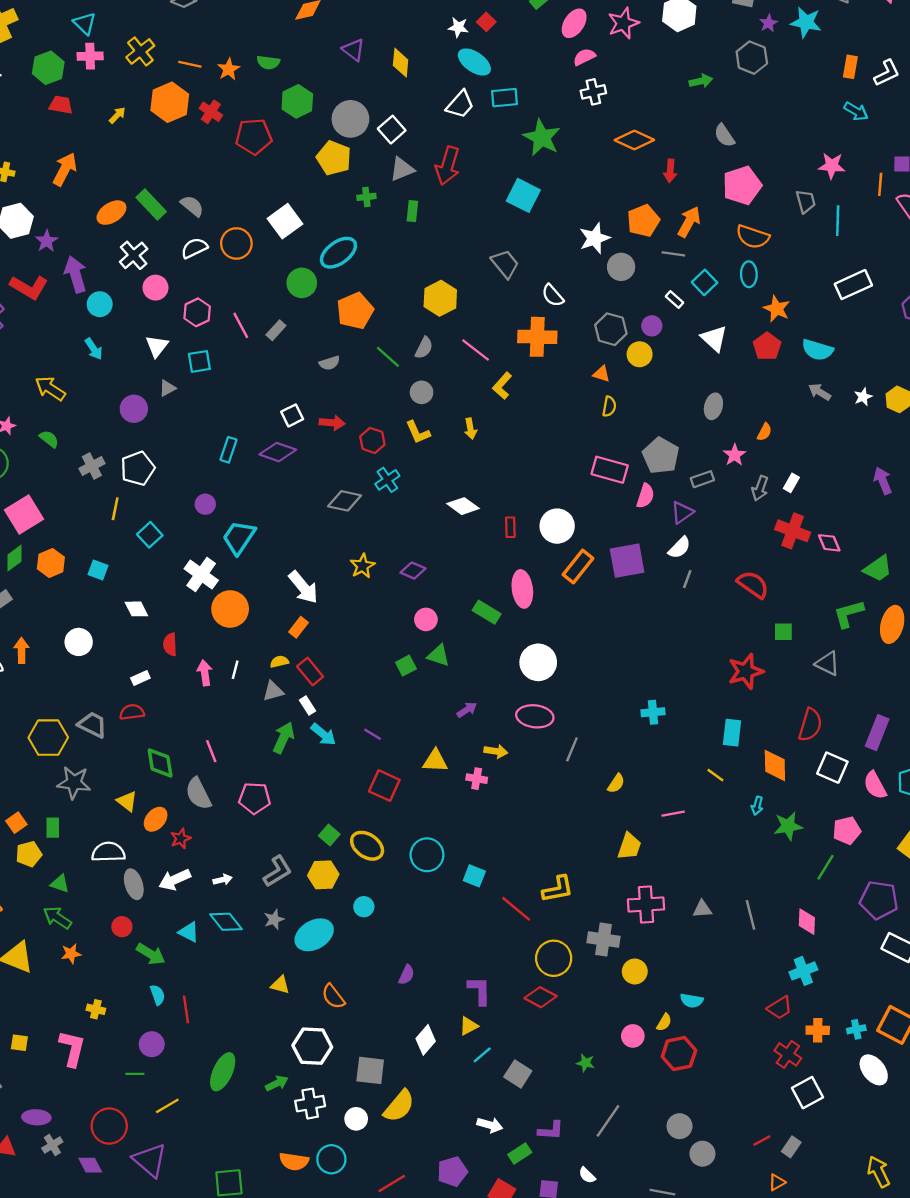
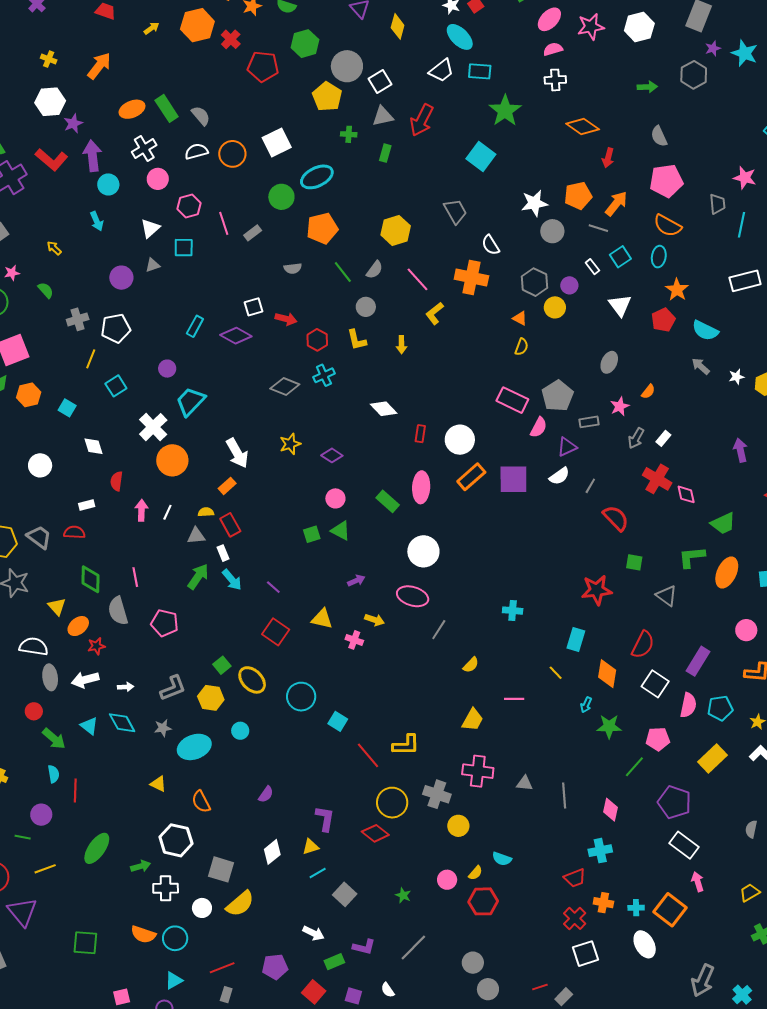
yellow arrow: (50, 389) -> (54, 248), size x0.6
gray line: (687, 579) -> (590, 486), moved
pink semicircle: (875, 785) -> (688, 705), turned -150

